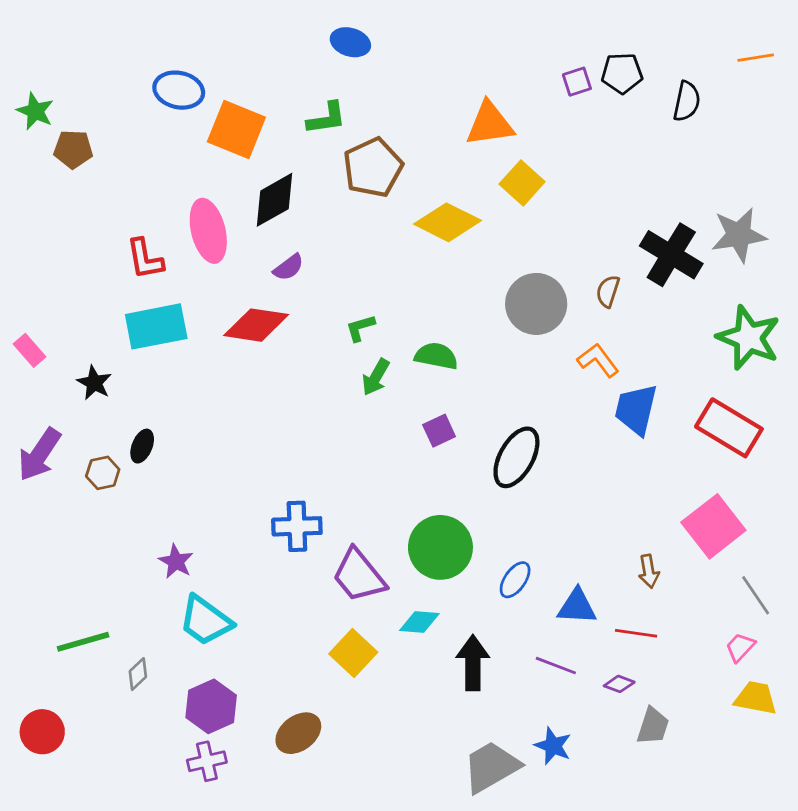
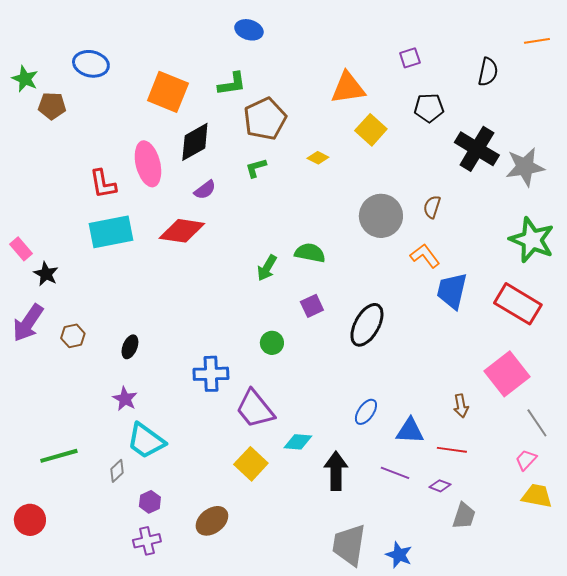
black pentagon: (622, 73) -> (429, 108), moved
blue ellipse: (179, 90) -> (91, 64), moved
yellow diamond: (447, 222) -> (318, 158), size x0.5
black cross: (671, 255) -> (477, 149), moved
green L-shape: (360, 328) -> (256, 168), moved
black star: (94, 383) -> (46, 274), moved
black ellipse: (142, 446) -> (130, 347), moved
green circle: (440, 547) -> (272, 343), moved, size x0.5
gray diamond: (138, 674) -> (117, 471), moved
purple hexagon: (211, 706) -> (150, 502), size x0.6
blue star: (553, 746) -> (399, 555), moved
gray trapezoid: (491, 767) -> (349, 545), turned -51

